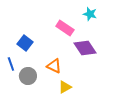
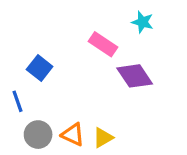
orange triangle: (54, 66) -> (73, 135), moved
gray circle: (28, 76) -> (38, 135), moved

